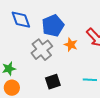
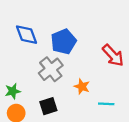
orange star: (71, 45) -> (82, 87), moved
black square: (53, 82) -> (48, 106), moved

